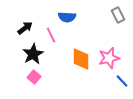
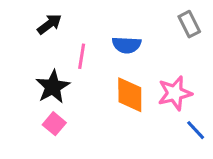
blue semicircle: (67, 17) -> (127, 45), moved
black arrow: (25, 28) -> (49, 24), moved
pink line: (51, 35) -> (82, 56), turned 35

